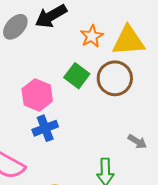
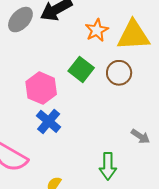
brown circle: (115, 78) -> (119, 73), size x0.7
blue cross: (45, 128) -> (49, 121), turned -30

